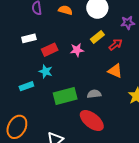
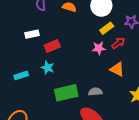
yellow rectangle: (97, 37) -> (107, 28), moved
pink star: (77, 50) -> (99, 48), moved
cyan rectangle: (26, 86) -> (21, 75), moved

